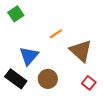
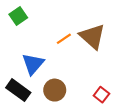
brown triangle: (81, 51) -> (92, 36), moved

